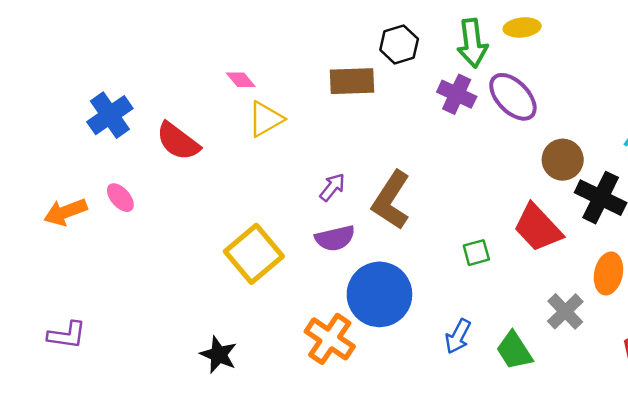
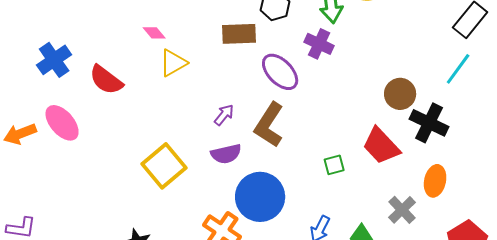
purple ellipse: (513, 97) -> (280, 72), moved
pink ellipse: (120, 198) -> (62, 123), size x1.6

